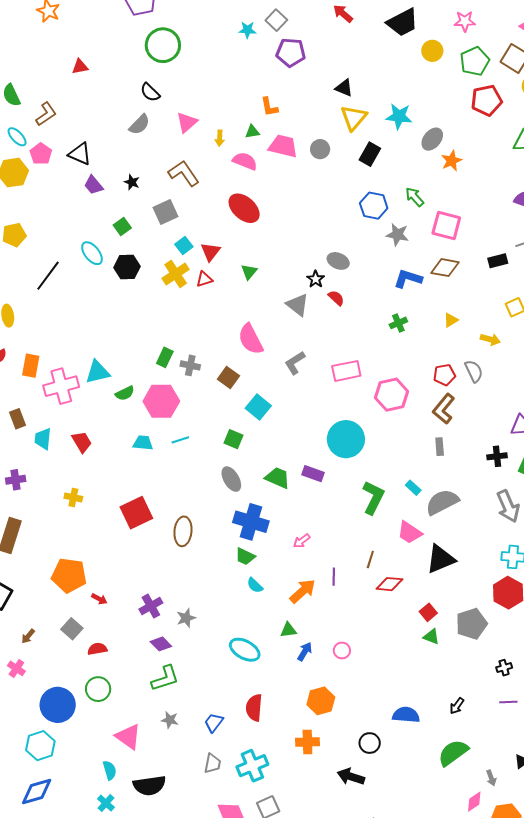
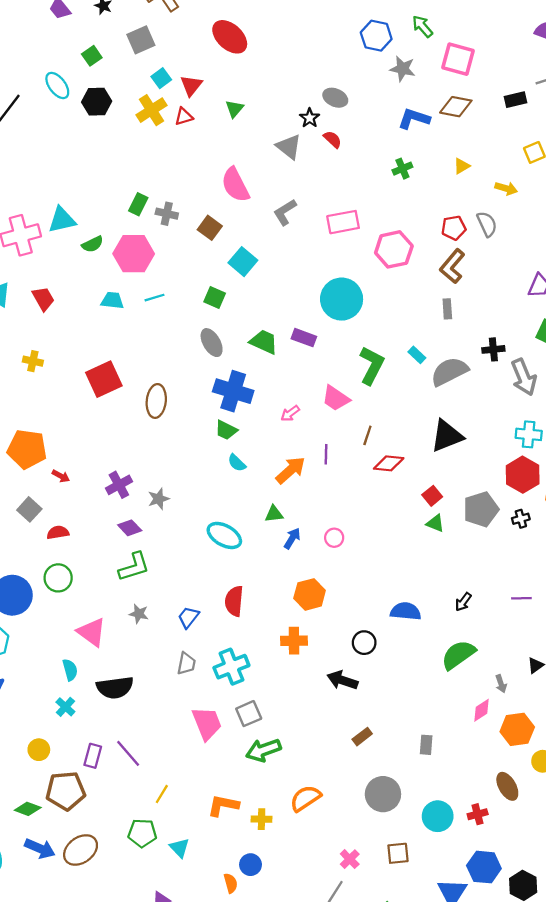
black cross: (497, 456) -> (493, 349), moved
pink trapezoid: (410, 533) -> (336, 398), moved
black cross: (504, 668) -> (521, 519), moved

